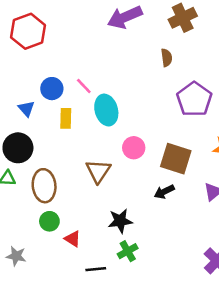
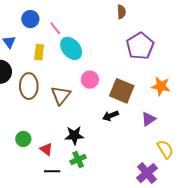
blue circle: (52, 89) -> (30, 19), moved
cyan ellipse: (106, 110) -> (71, 48), turned -30
brown ellipse: (44, 186) -> (29, 86), moved
green circle: (49, 221) -> (23, 139), moved
red triangle: (73, 239) -> (46, 149), moved

